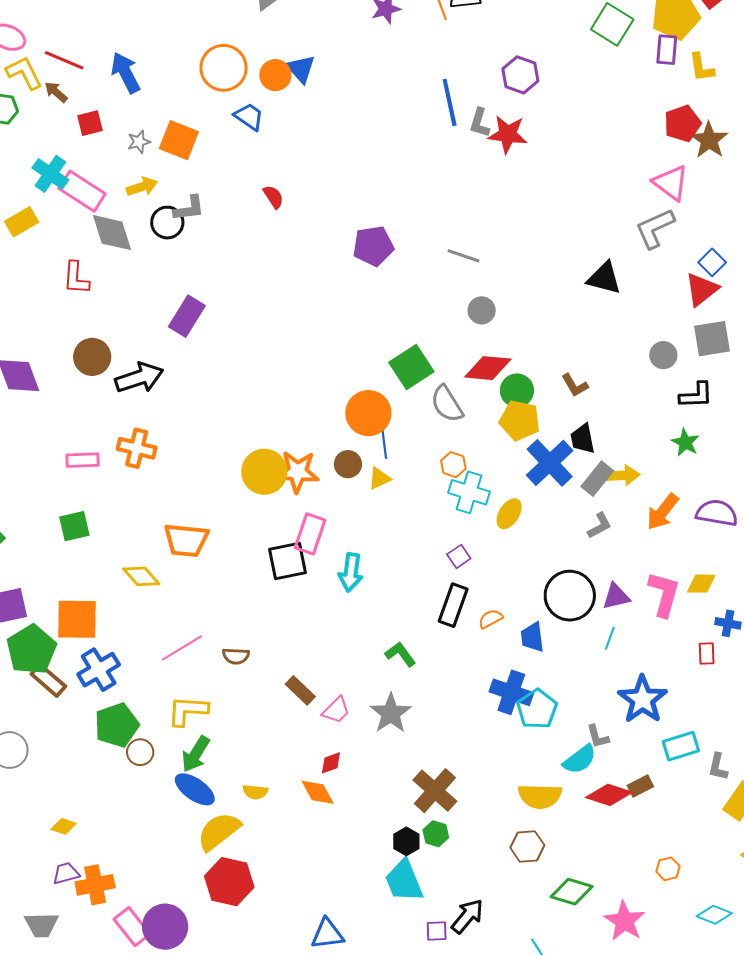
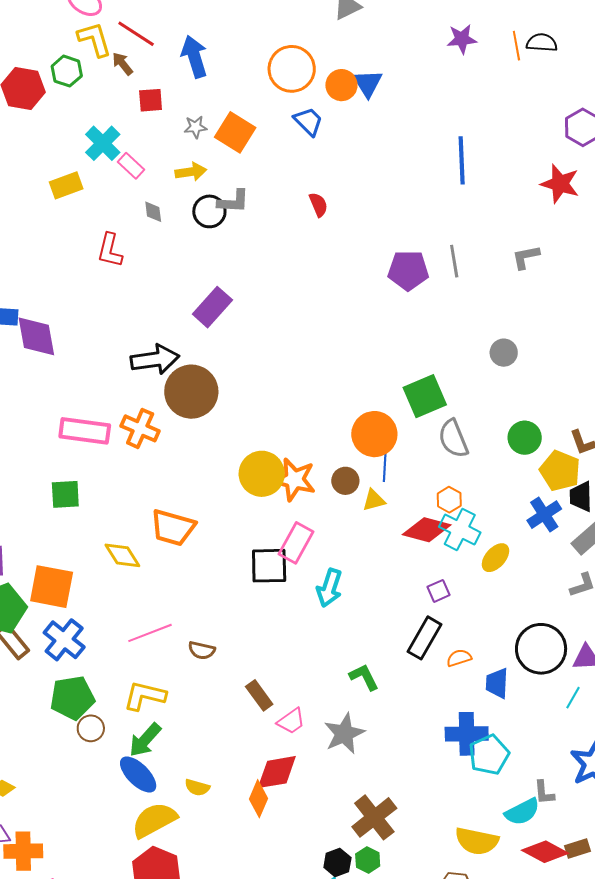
blue line: (450, 102) -> (462, 160), moved
gray L-shape: (480, 123) -> (526, 257), moved, turned 52
pink rectangle: (82, 191) -> (131, 166), size x0.6
gray diamond: (112, 233) -> (153, 212), size x0.5
gray line: (464, 256) -> (454, 261), moved, turned 52
brown circle: (92, 357) -> (191, 392), moved, size x1.4
red diamond: (488, 368) -> (427, 530), moved
yellow pentagon: (520, 420) -> (560, 471), moved
pink rectangle: (82, 460) -> (85, 431), size x1.5
blue cross: (550, 463) -> (544, 515), size x0.7
blue cross: (99, 670) -> (64, 640), turned -30
blue cross: (511, 692) -> (467, 734), turned -30
red diamond: (331, 763) -> (277, 772), size x1.8
orange diamond: (318, 792) -> (258, 799), turned 42

